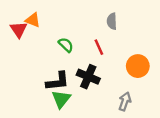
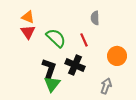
red triangle: (19, 29) -> (28, 32), moved
green semicircle: (66, 45) -> (56, 38), size x1.5
black L-shape: (58, 81) -> (49, 69), turned -65

